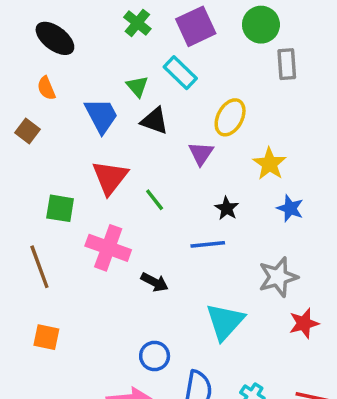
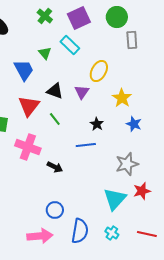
black triangle: (155, 121) -> (55, 91), moved
cyan triangle: (225, 322) -> (115, 199), moved

